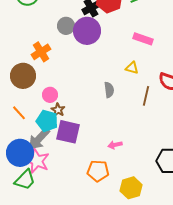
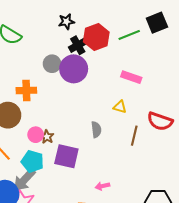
orange cross: (41, 52) -> (26, 90), turned 30
brown star: (58, 110) -> (47, 137), moved
purple square: (68, 132) -> (66, 156), moved

